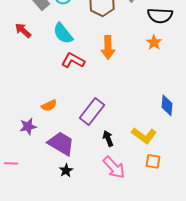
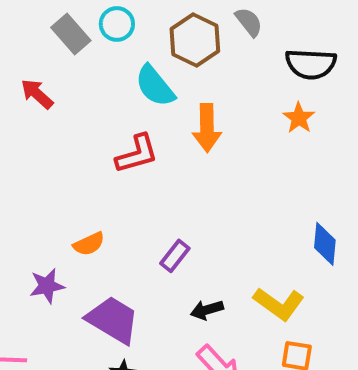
cyan semicircle: (63, 33) -> (155, 86), moved
red L-shape: (73, 60) -> (137, 154), turned 135
purple rectangle: (92, 111) -> (175, 256), size x0.6
black arrow: (108, 138) -> (207, 310), turned -84

